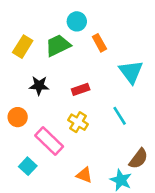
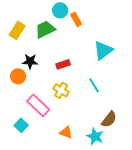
orange rectangle: (99, 43) -> (76, 19), moved
cyan triangle: (131, 72) -> (103, 50), turned 30
orange circle: (18, 117) -> (18, 76), moved

